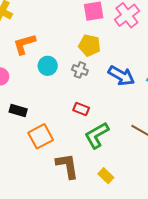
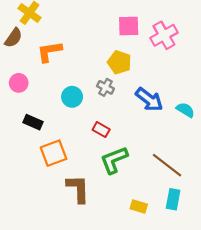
cyan circle: (48, 66) -> (72, 97), moved
yellow rectangle: (106, 176) -> (139, 206), moved, turned -35

